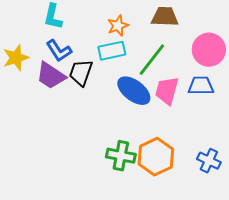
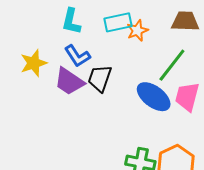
cyan rectangle: (112, 51) -> (118, 22), moved

